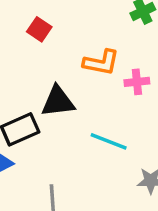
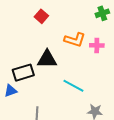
pink cross: (137, 82) -> (97, 45), moved

